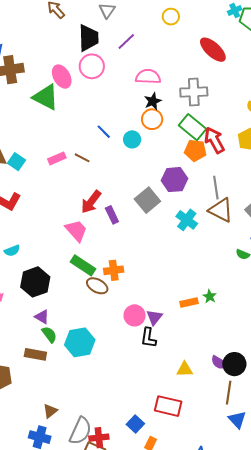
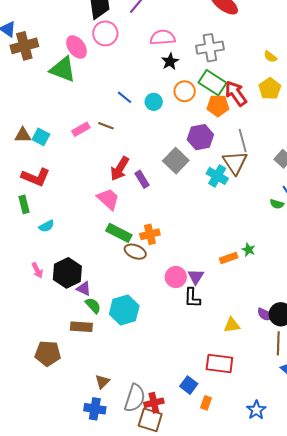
orange circle: (152, 119) -> (185, 91), moved
brown triangle: (221, 210) -> (235, 163), moved, turned 36
black hexagon: (35, 282) -> (67, 273), moved

